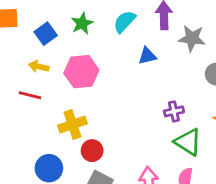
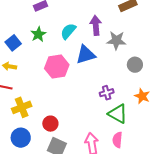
blue triangle: (147, 56) -> (86, 55), size x1.5
pink hexagon: (81, 72) -> (57, 67), moved
yellow cross: (72, 125) -> (22, 107), moved

